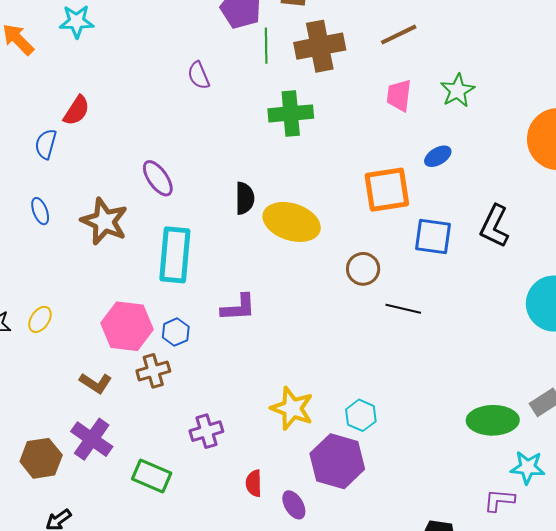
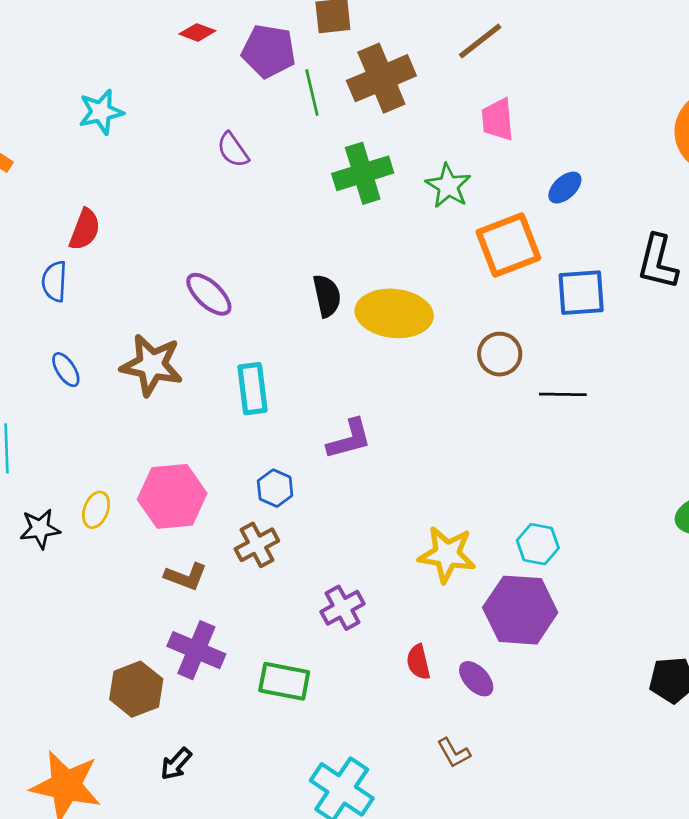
cyan star: (77, 21) -> (101, 112), moved
green star: (457, 91) -> (448, 186), moved
cyan rectangle: (175, 255) -> (252, 389), size x0.7
pink hexagon: (127, 326) -> (172, 496), moved

